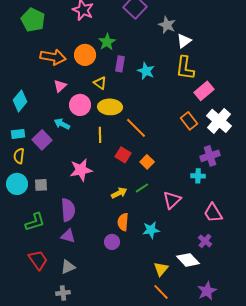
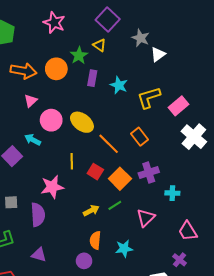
yellow L-shape: (185, 68) -> (149, 98), moved, turned 65
yellow triangle: (100, 83) -> (99, 45), moved
yellow ellipse: (110, 107) -> (82, 122), turned 35
orange rectangle: (189, 121) -> (139, 137), moved
yellow line: (100, 135) -> (72, 161), moved
purple cross: (210, 156) -> (149, 173), moved
orange square: (147, 162) -> (120, 179), size x1.5
purple semicircle: (68, 210) -> (38, 215), moved

